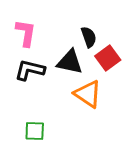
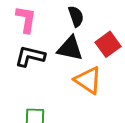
black semicircle: (89, 37) -> (76, 16), moved

